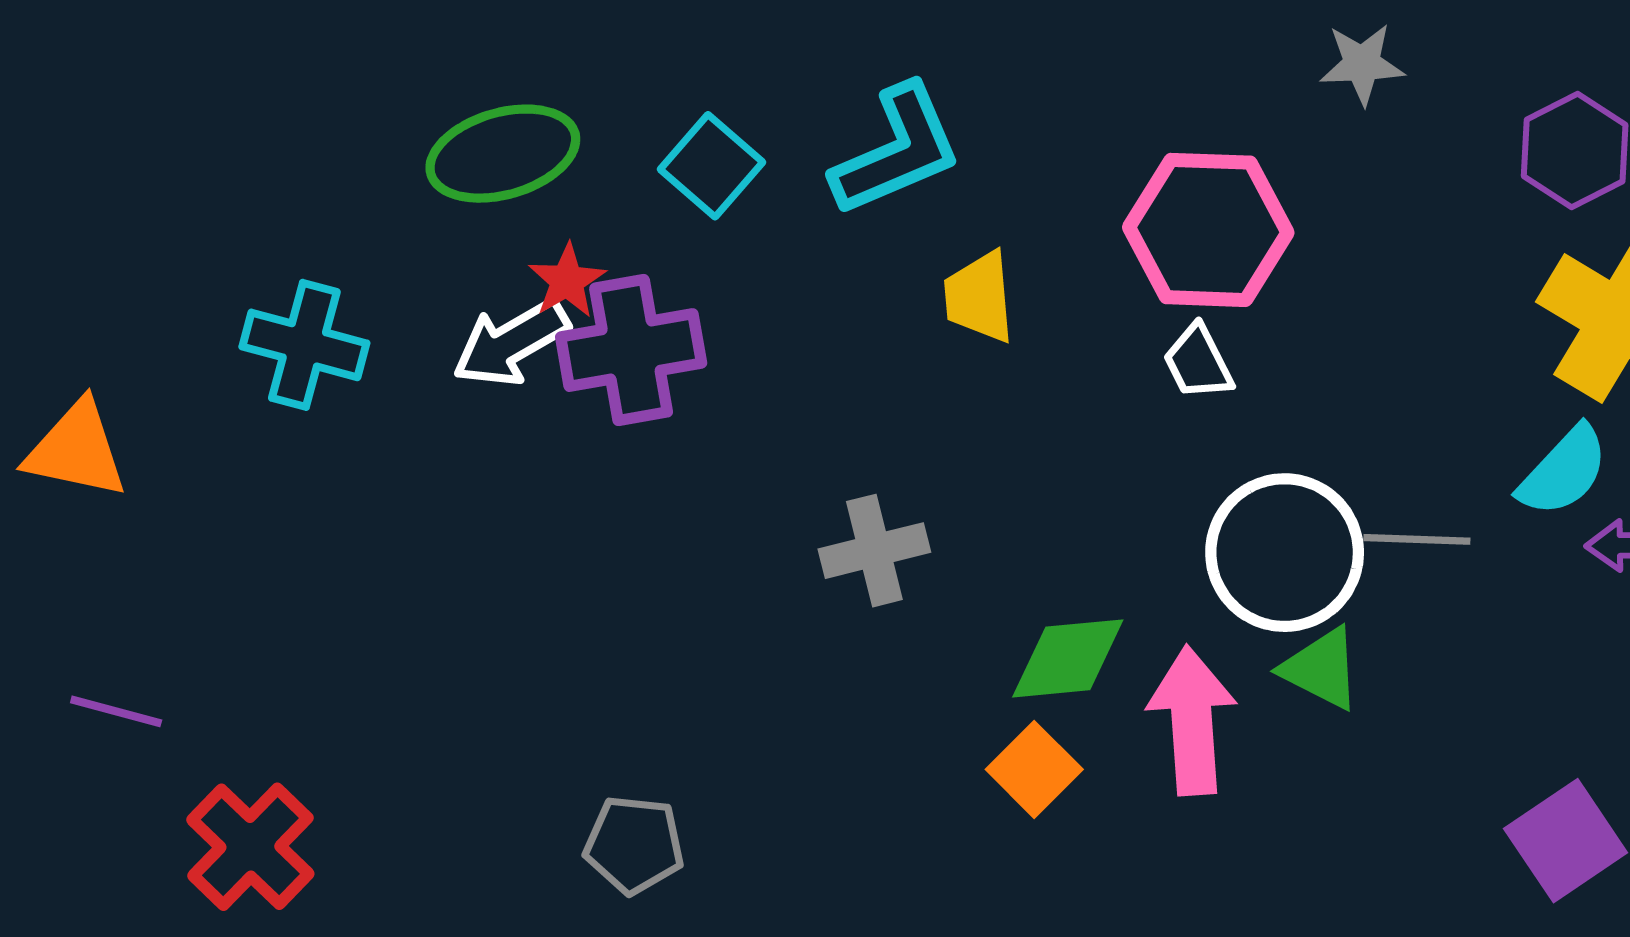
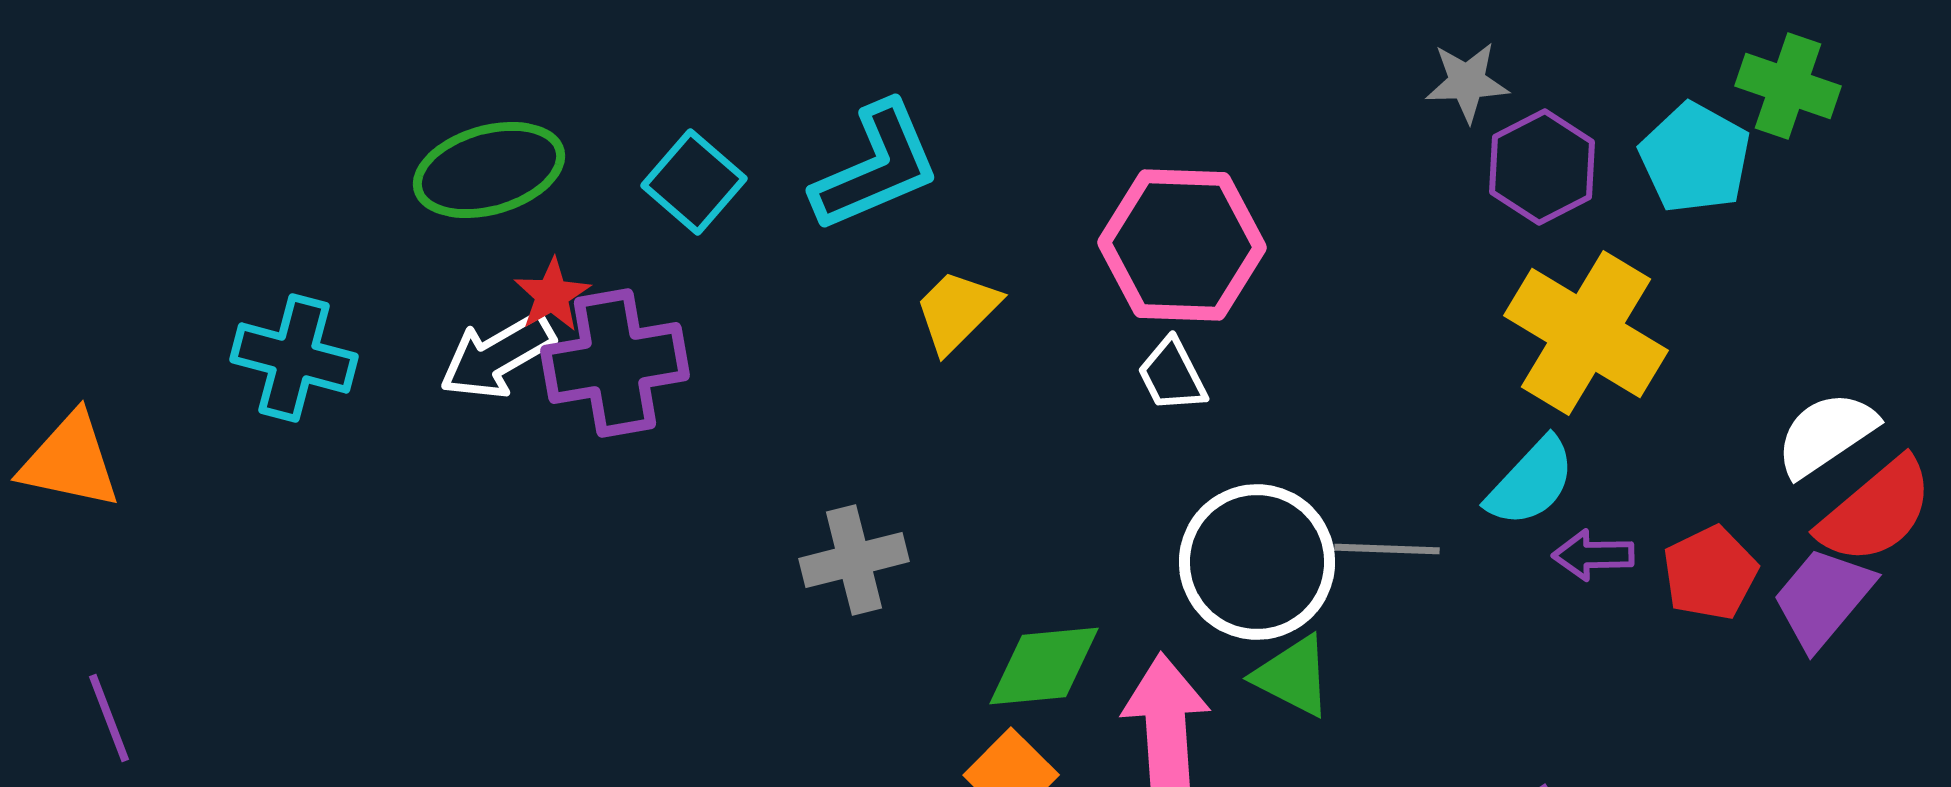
gray star: (1362, 64) -> (1467, 82), moved
yellow trapezoid: (979, 297) -> (957, 311), turned 50
purple line: (116, 711) -> (109, 718), turned 54

